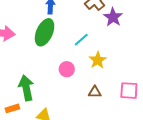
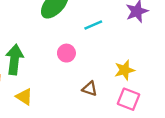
yellow star: (98, 60) -> (125, 70), moved

